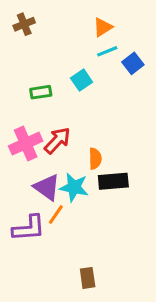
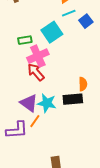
cyan square: (82, 80) -> (52, 32), size x1.5
red arrow: (57, 140) -> (36, 72), turned -84
pink cross: (26, 144) -> (38, 56), moved
orange semicircle: (95, 159) -> (83, 84), moved

